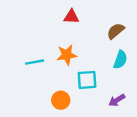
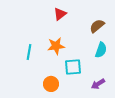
red triangle: (71, 17) -> (60, 14), turned -40
cyan line: (35, 62) -> (29, 52), turned -70

